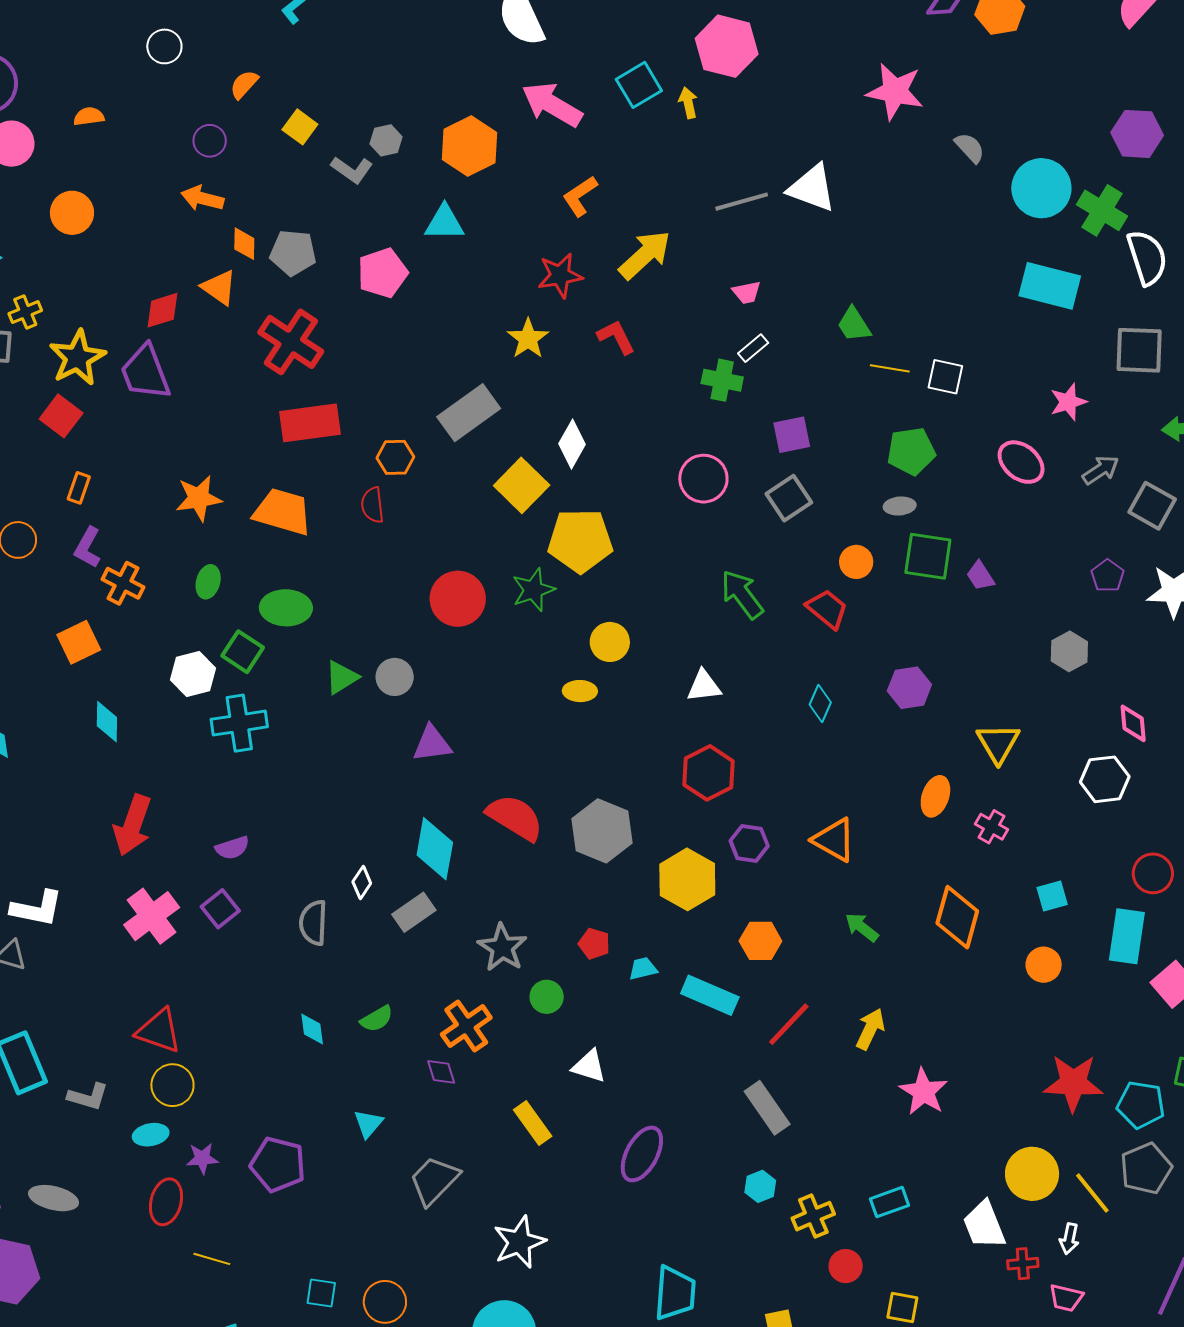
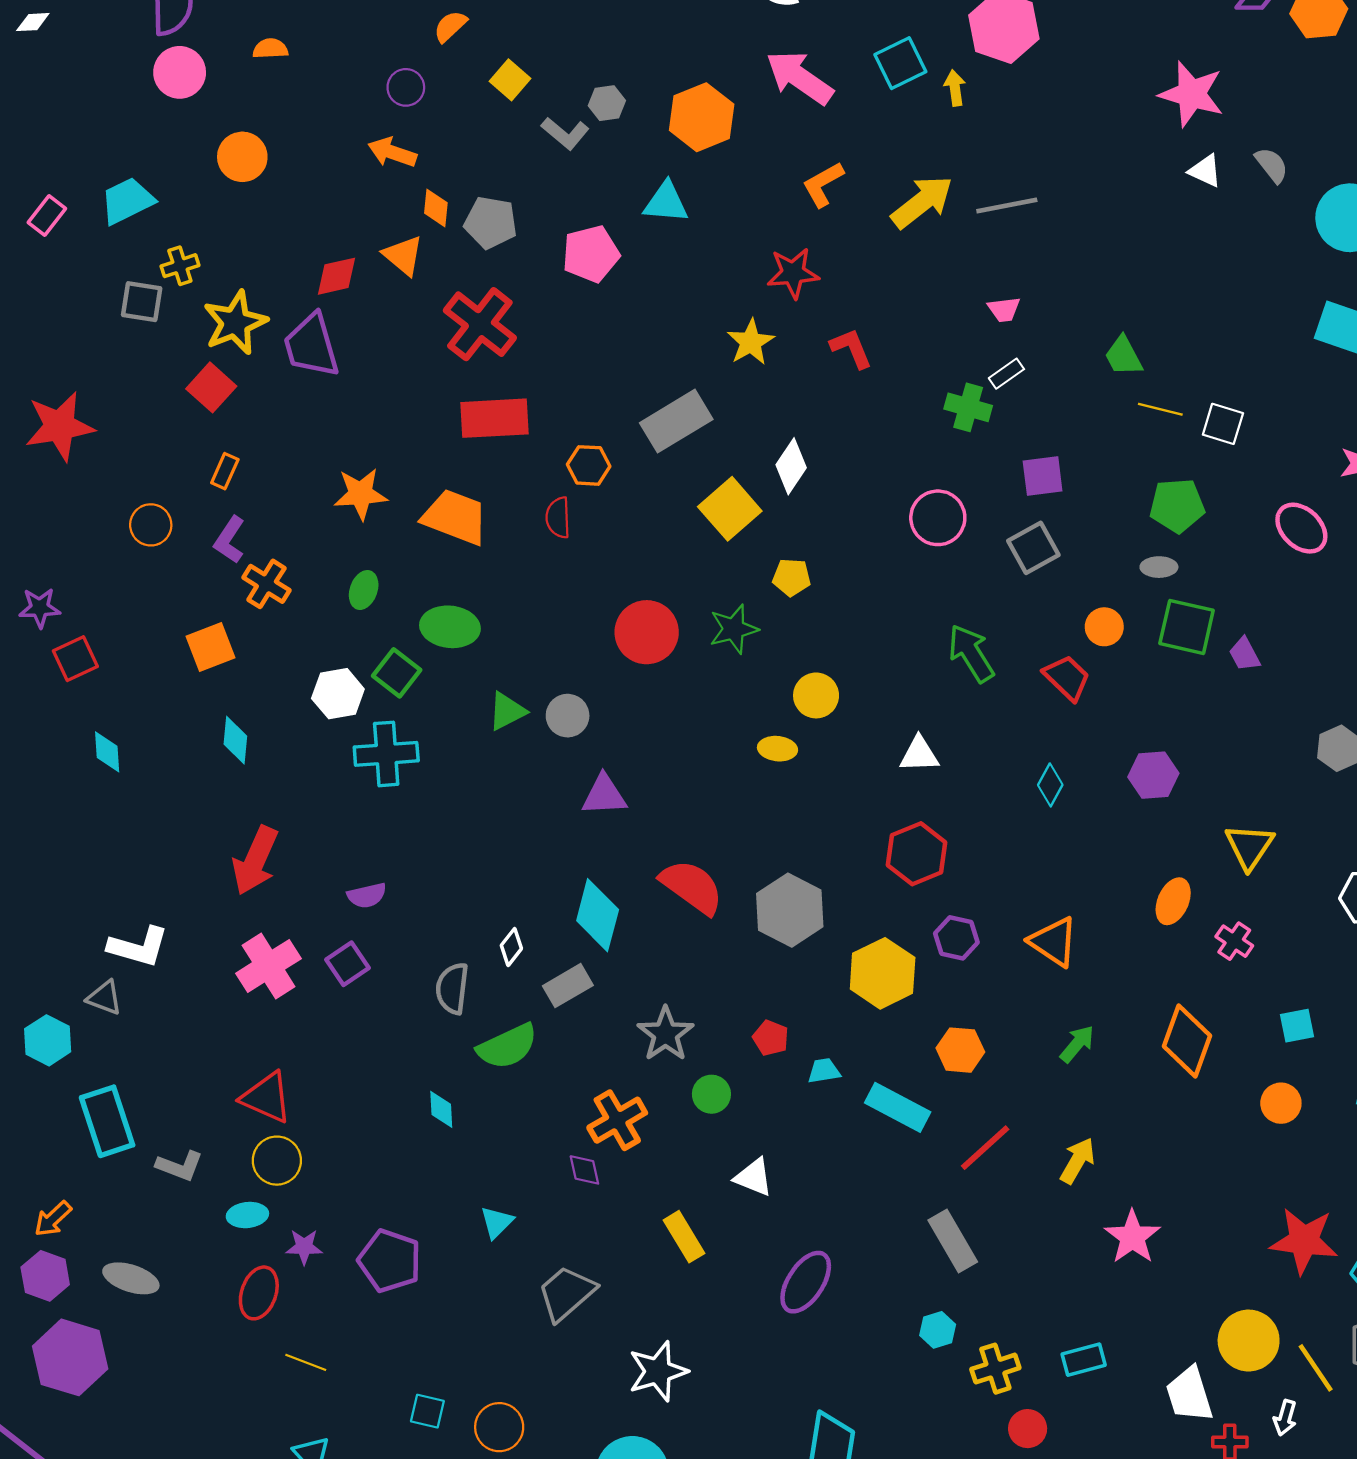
white triangle: (812, 188) -> (1205, 171), moved, size x0.6
yellow arrow: (645, 255) -> (922, 202), moved
yellow pentagon: (580, 541) -> (792, 577), size x0.5
green arrow: (862, 927) -> (1077, 1044), turned 87
green semicircle: (377, 1019) -> (507, 1046), moved, size x1.6

